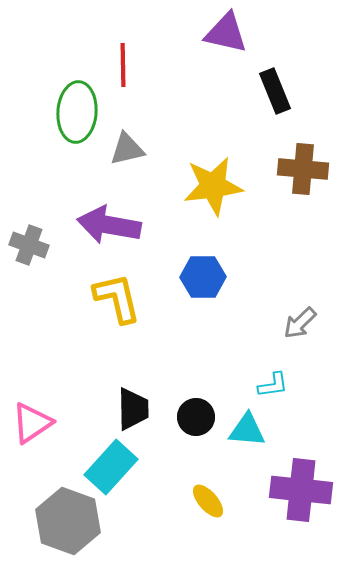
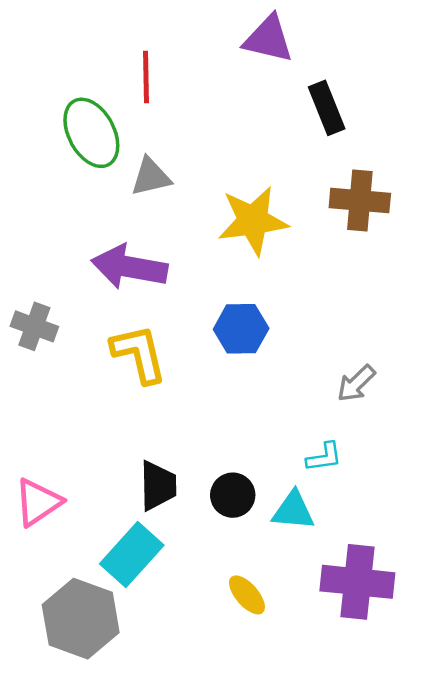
green ellipse: (77, 112) -> (91, 133), turned -32
gray cross: (29, 245) -> (34, 326), moved

